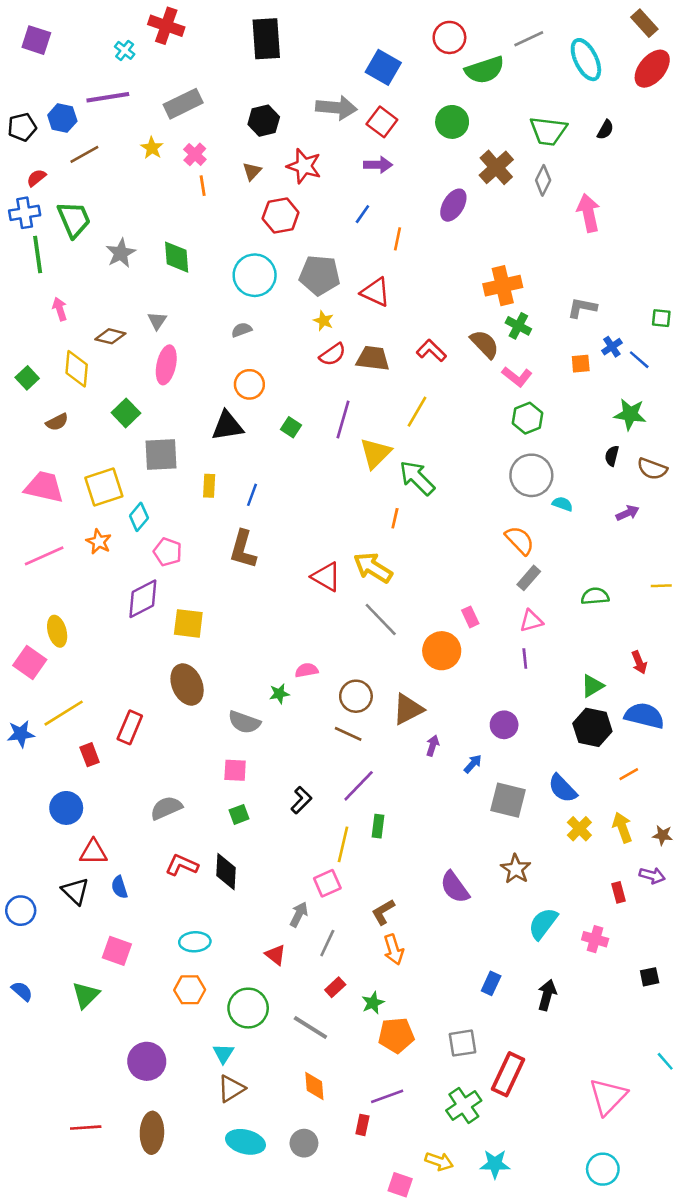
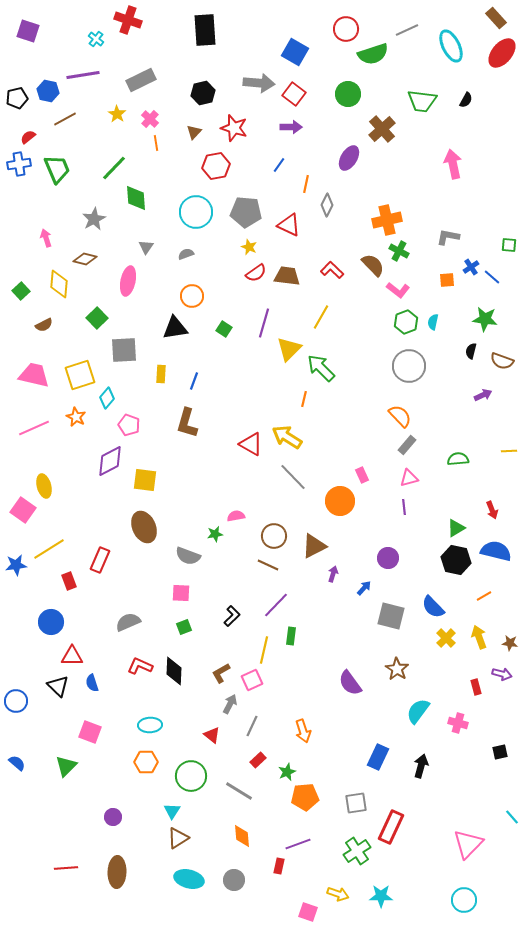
gray diamond: (543, 180) -> (327, 205), moved
gray star: (121, 253) -> (94, 219), moved
green line: (38, 254) -> (114, 168), moved, turned 52
gray triangle: (157, 321) -> (146, 247), moved
cyan semicircle: (563, 504) -> (433, 322), moved, turned -98
brown L-shape: (383, 912) -> (221, 673), moved
blue rectangle: (491, 983) -> (378, 757), size x1.4
purple circle: (147, 1061) -> (113, 817), size x0.6

